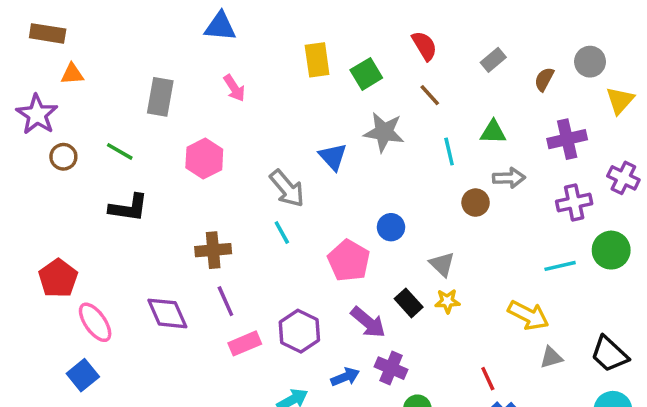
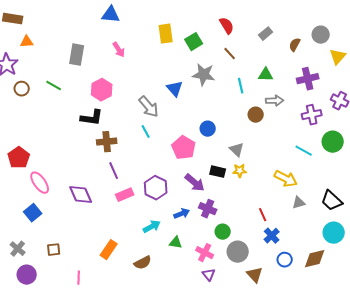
black L-shape: (129, 208) -> (92, 118), moved
cyan line: (560, 266) -> (304, 151), turned 42
black rectangle: (409, 303) -> (218, 172), turned -35
purple diamond: (167, 313) -> (81, 195), moved

